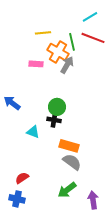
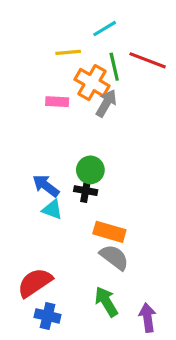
cyan line: (90, 17) -> (105, 29), moved
blue arrow: (12, 103) -> (46, 186), moved
red semicircle: (22, 178) -> (35, 283), size x1.6
green arrow: (67, 190) -> (106, 302), turned 96
blue cross: (17, 199) -> (48, 316), moved

